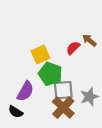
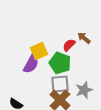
green pentagon: (50, 74) -> (60, 63), moved
purple semicircle: (25, 91) -> (31, 64), moved

